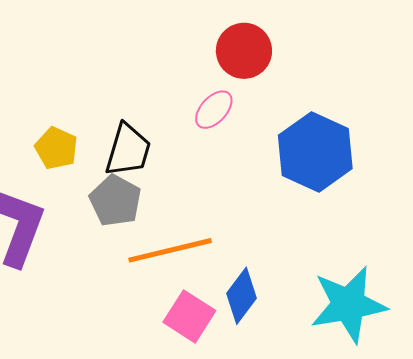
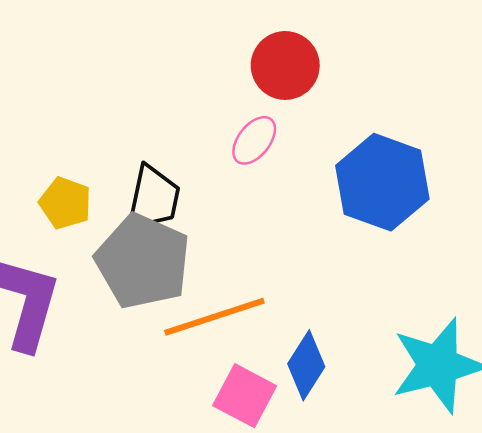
gray pentagon: (115, 201) -> (143, 261), size x1.5

